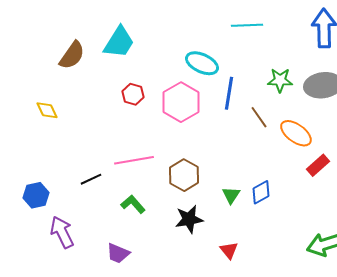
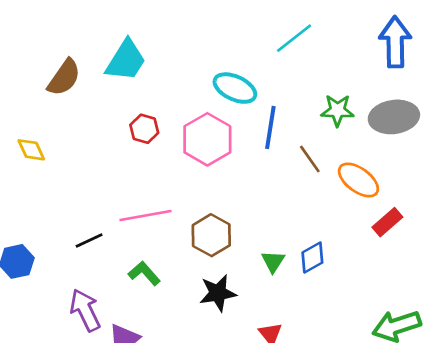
cyan line: (247, 25) -> (294, 38), turned -36
purple arrow: (62, 232) -> (85, 310), moved

